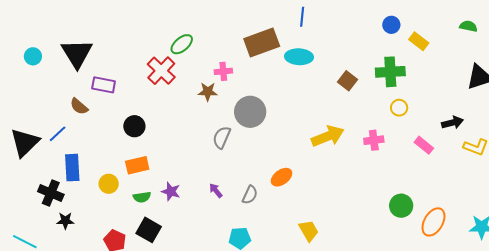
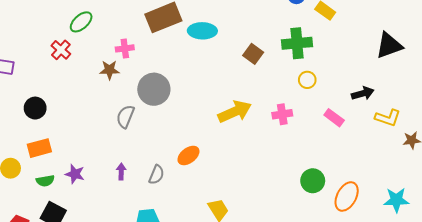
red cross: (161, 71) -> (61, 50), size x0.7
purple arrow: (216, 191) -> (121, 172), turned 42

